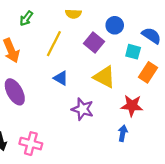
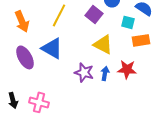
orange rectangle: (148, 72) -> (141, 40), turned 48
blue triangle: (61, 78) -> (52, 48), moved, size x1.6
blue arrow: (123, 133) -> (105, 73), moved

